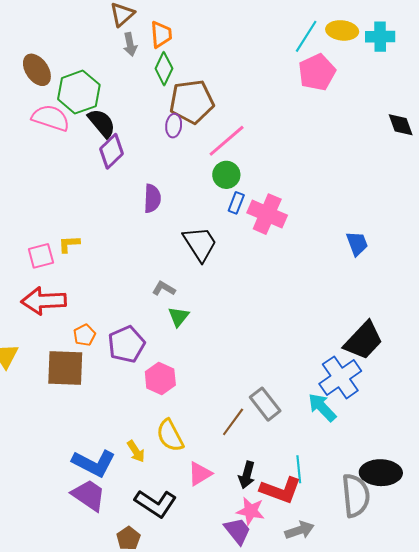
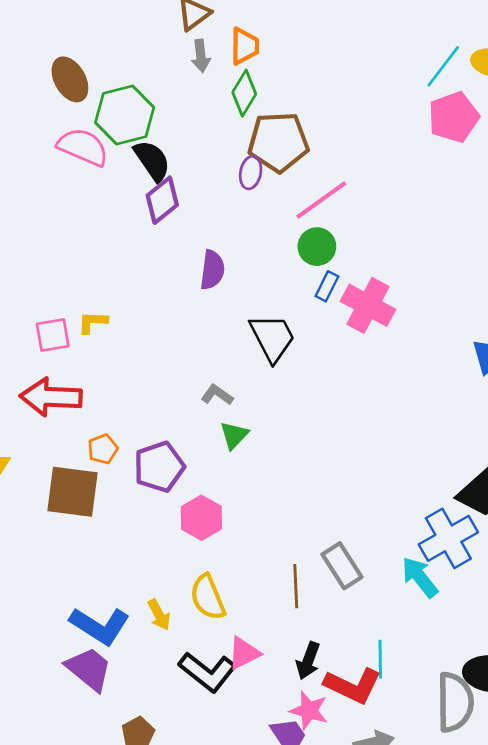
brown line: (233, 422) -> (296, 586), turned -44
black L-shape: (156, 503) -> (208, 672), moved

